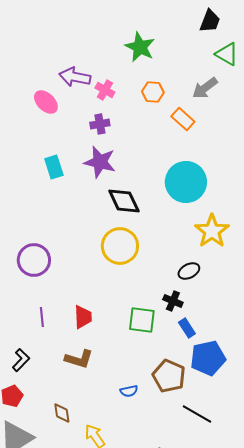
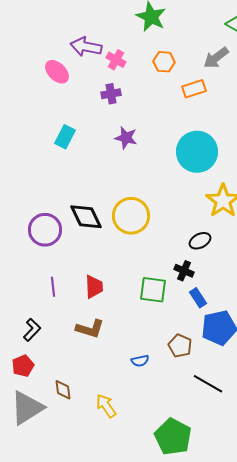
orange rectangle: (183, 119) -> (194, 89), turned -60
purple star: (100, 162) -> (126, 138), moved, size x0.7
cyan rectangle: (54, 167) -> (65, 137), turned 45
black diamond: (124, 201) -> (86, 217), moved
brown pentagon: (169, 376) -> (180, 346), size x0.7
brown diamond: (62, 413) -> (63, 390), moved

